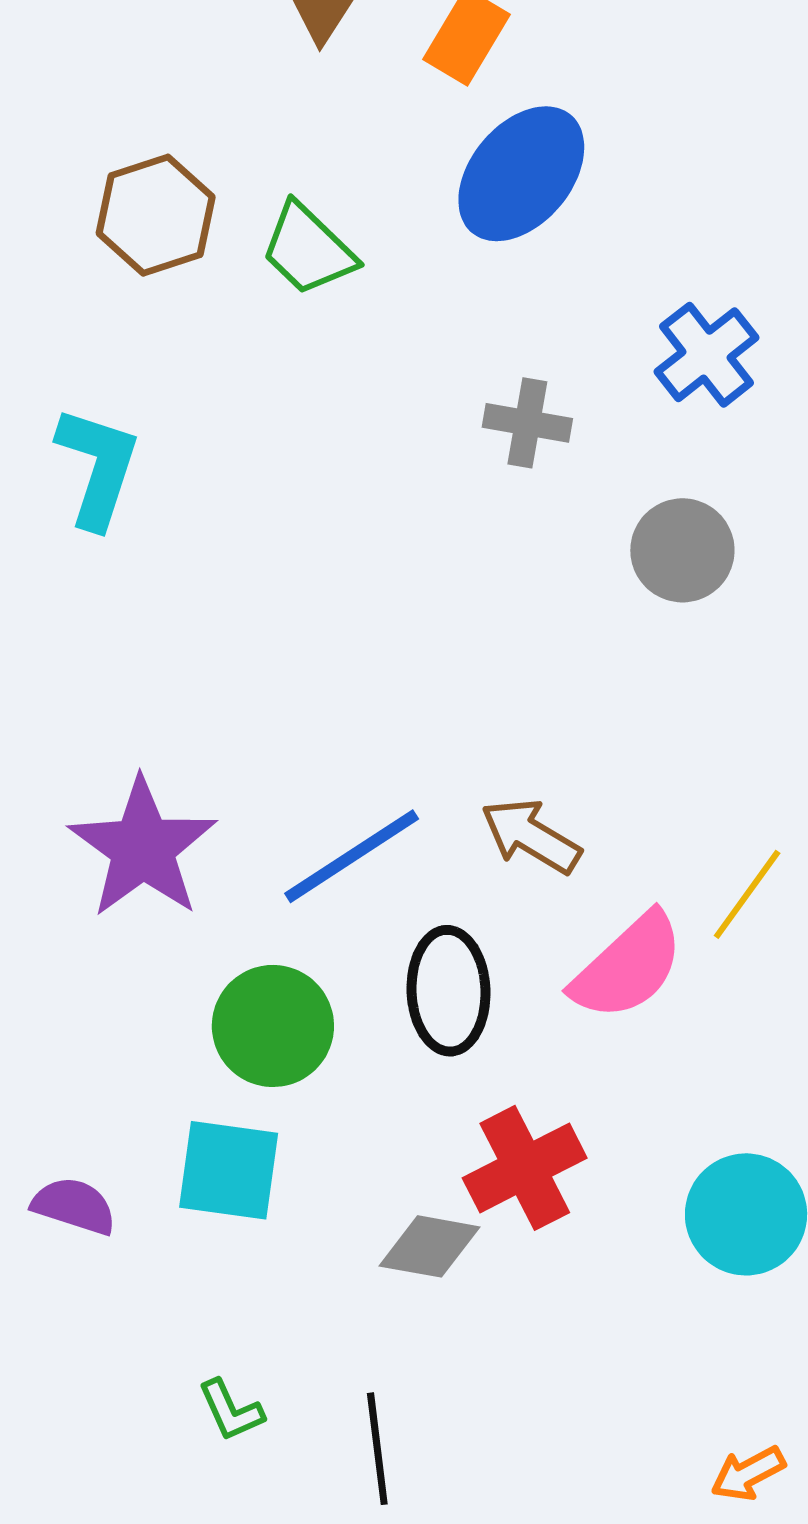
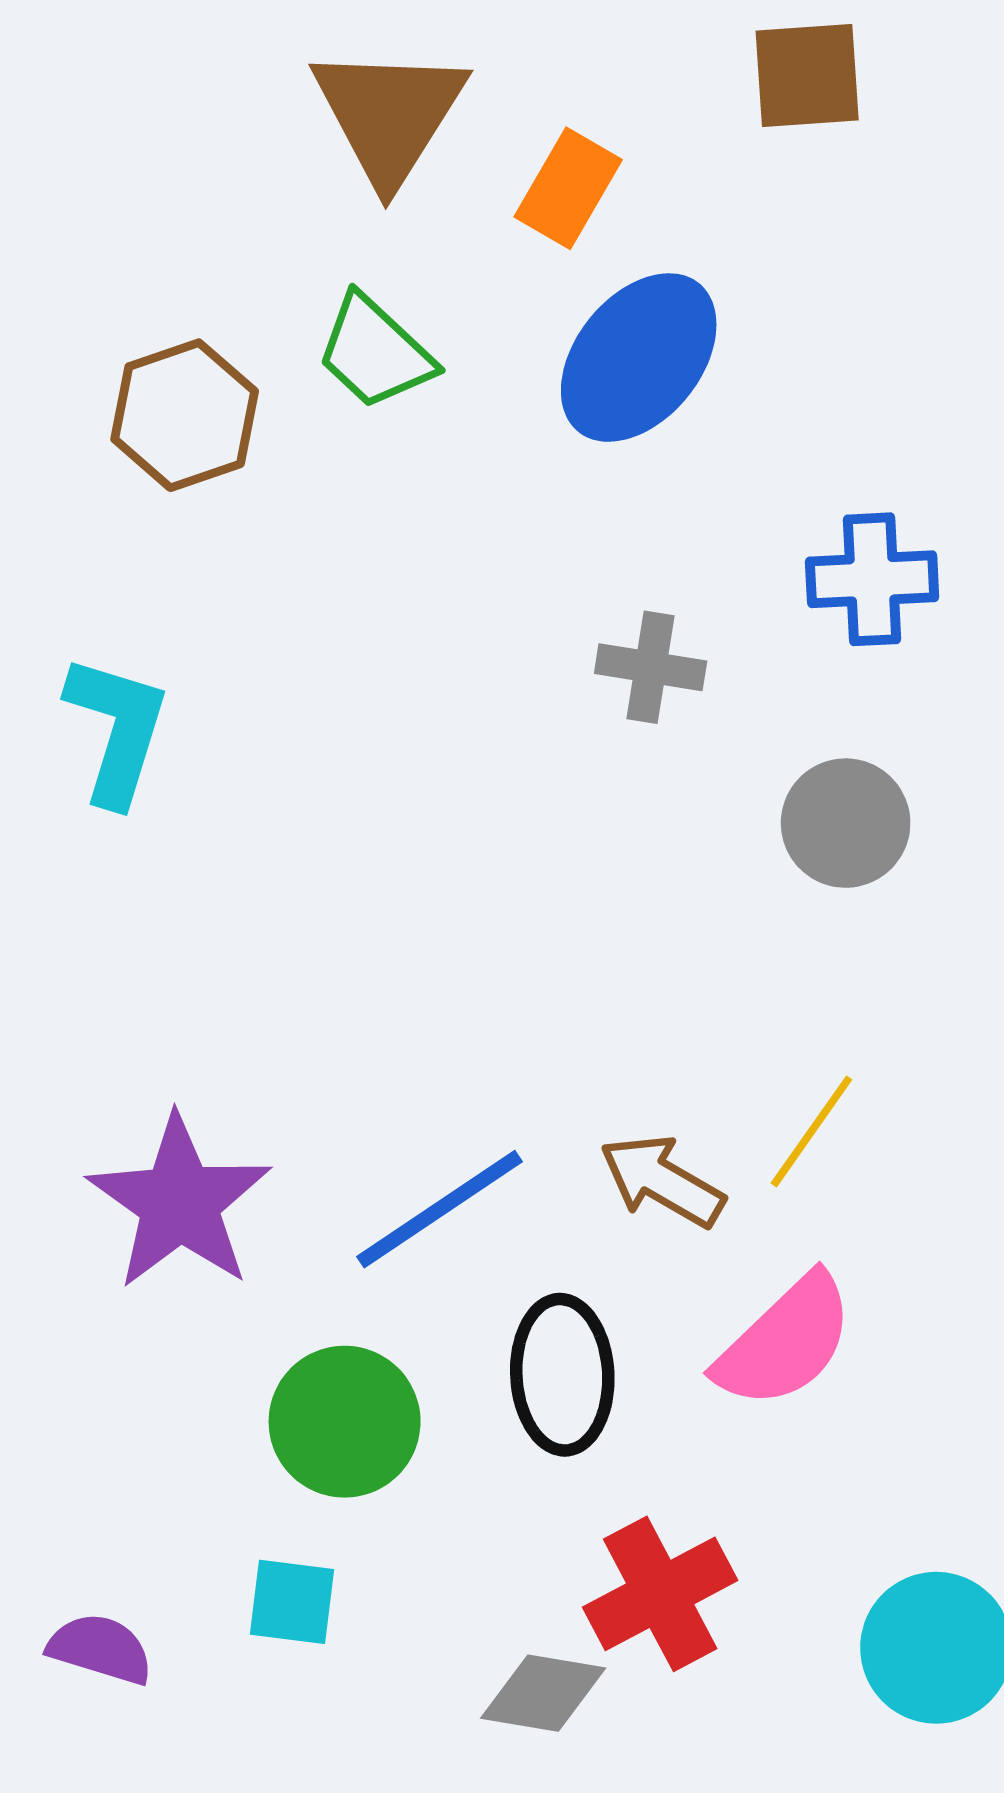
green trapezoid: (308, 249) -> (375, 352), moved
blue cross: (707, 355) -> (872, 579), turned 36
yellow line: (747, 894) -> (811, 1131), moved
cyan square: (229, 1170) -> (292, 1602), size x0.7

